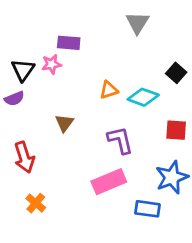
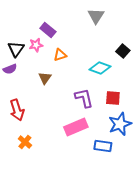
purple rectangle: (69, 43) -> (48, 30), turned 35
orange triangle: (109, 90) -> (60, 55), moved
brown triangle: (64, 123) -> (45, 78), moved
red square: (176, 130) -> (113, 98), moved

